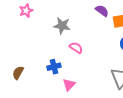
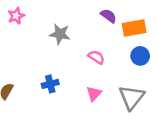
pink semicircle: (76, 48) -> (96, 57), moved
pink triangle: (69, 85) -> (94, 94), moved

